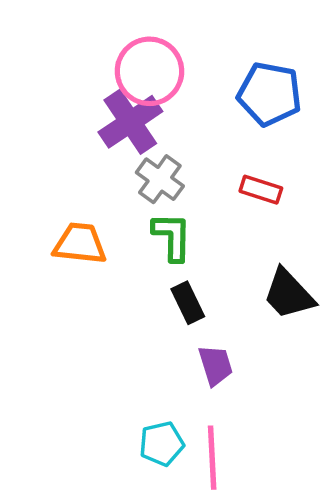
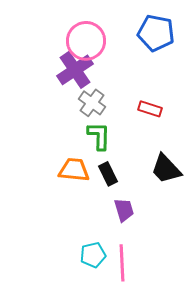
blue pentagon: (270, 94) -> (156, 33), moved
orange trapezoid: (80, 244) -> (74, 170), moved

